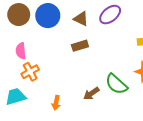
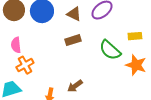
green semicircle: (116, 84) -> (110, 50), moved
brown arrow: (91, 93) -> (75, 86), moved

